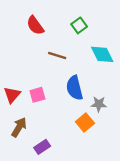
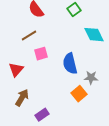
brown line: (57, 56) -> (29, 36), moved, turned -49
pink square: (37, 95) -> (41, 54), moved

